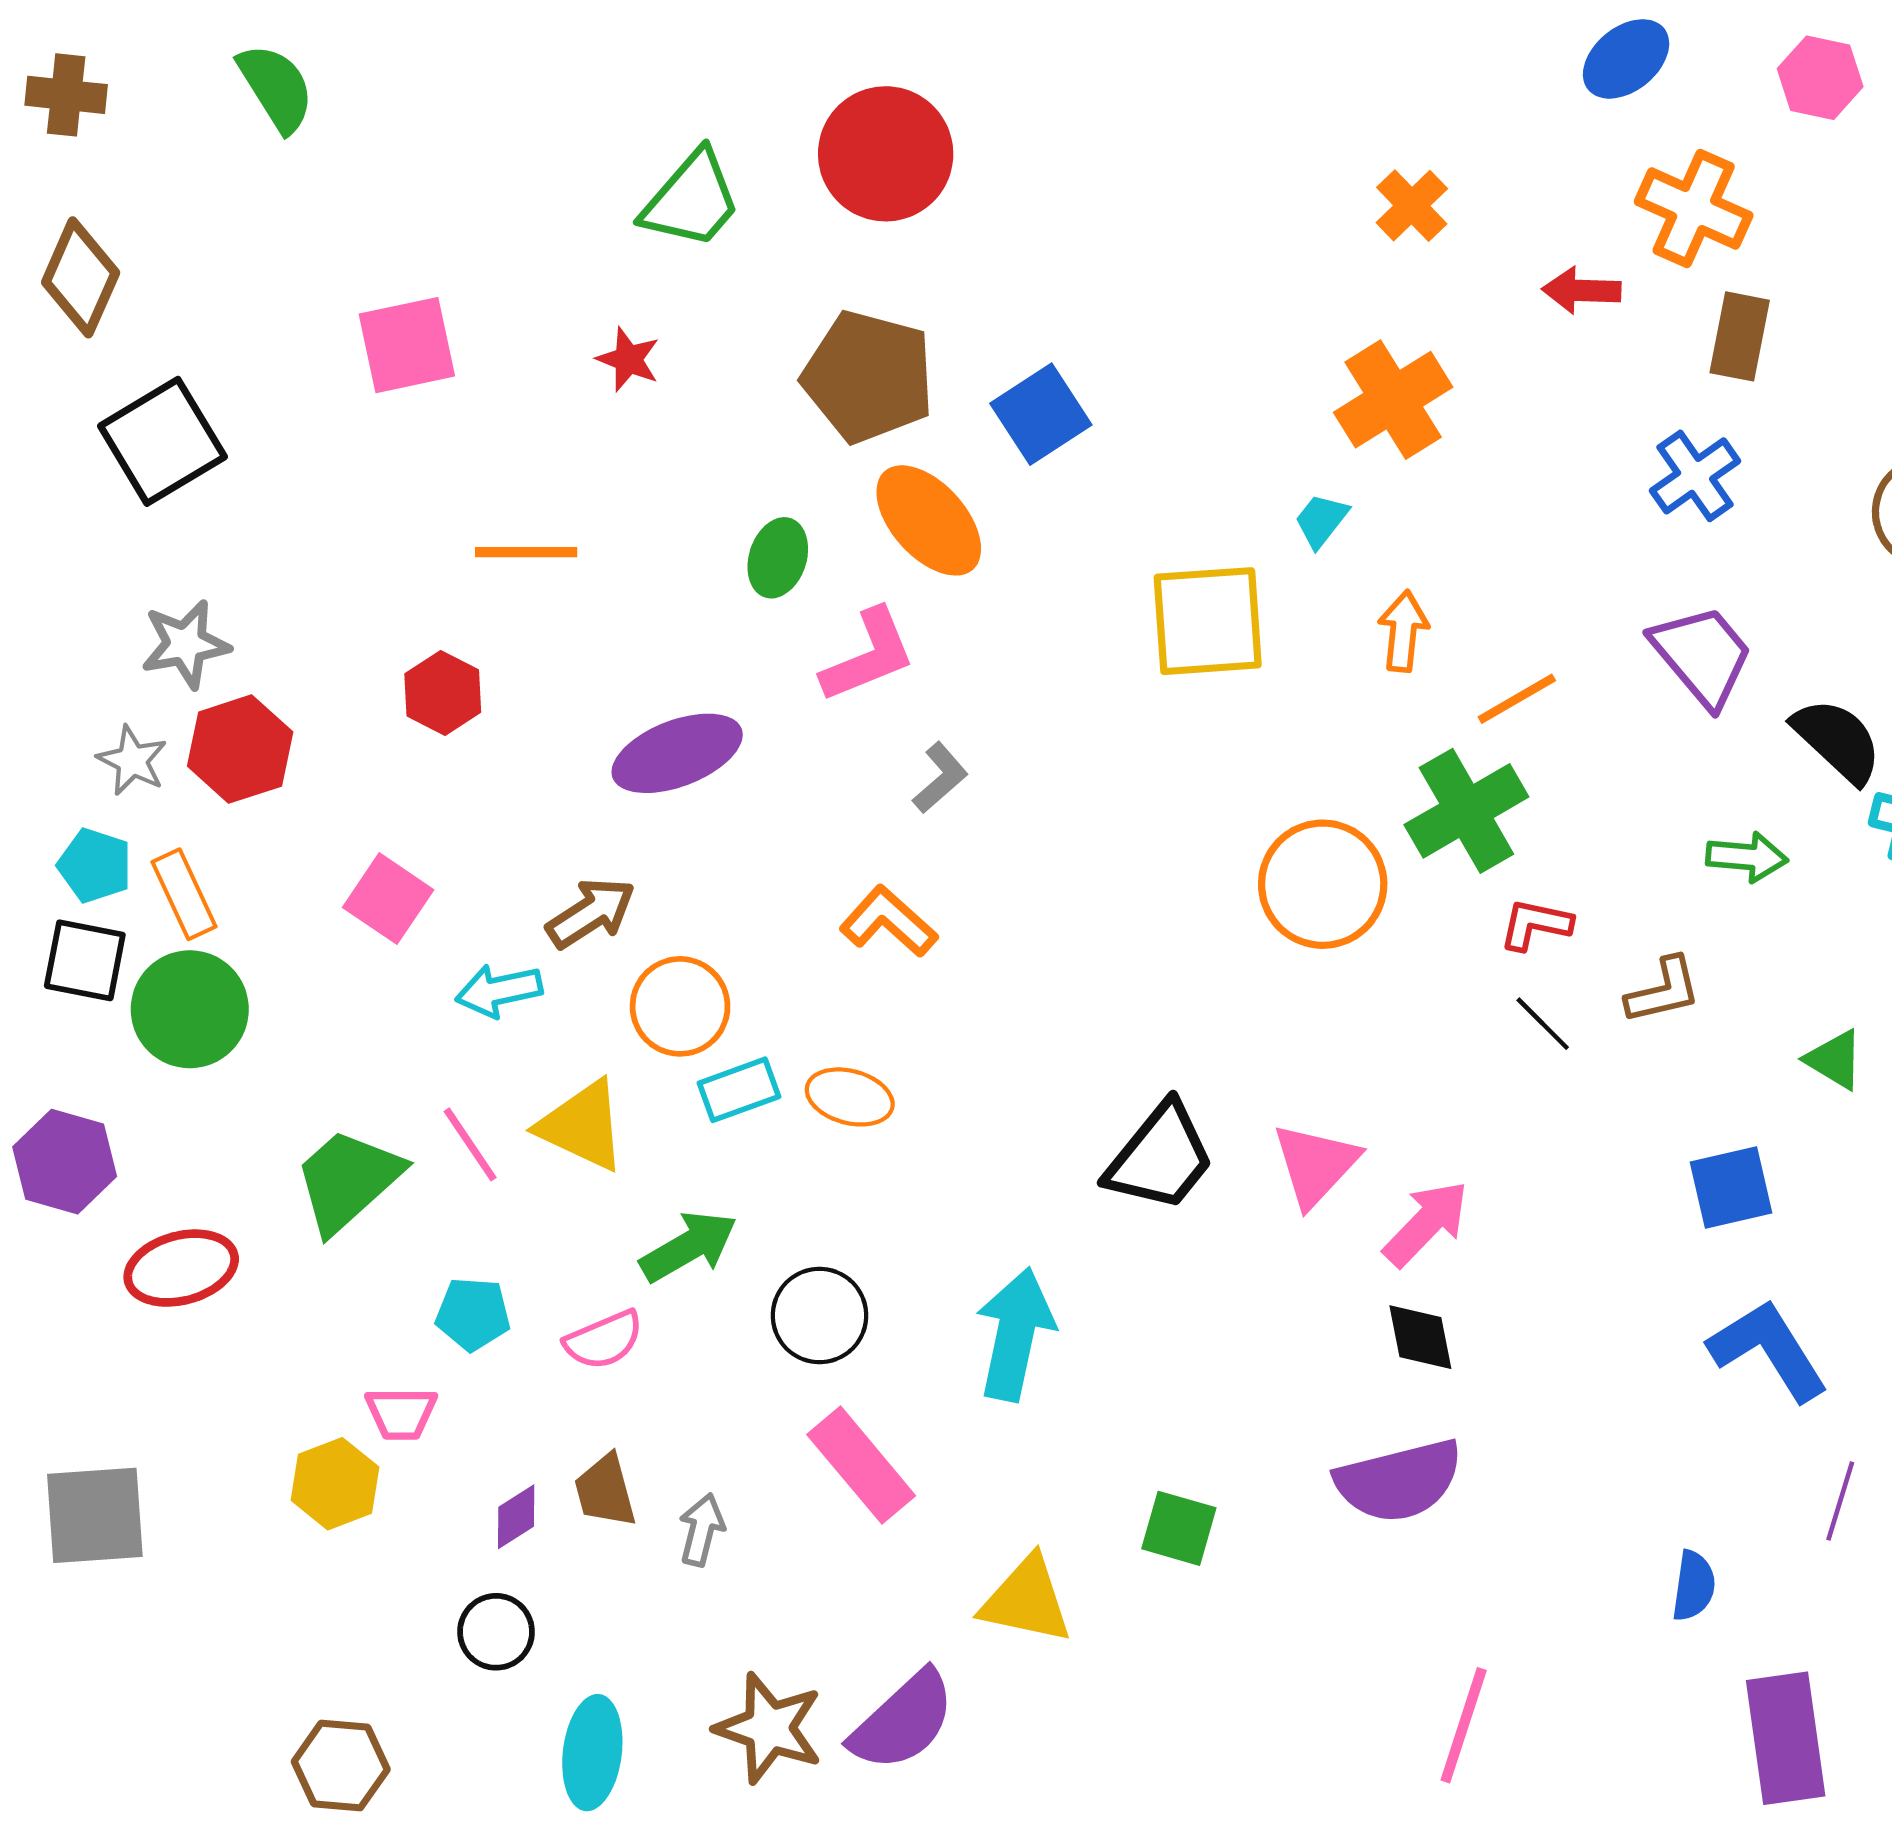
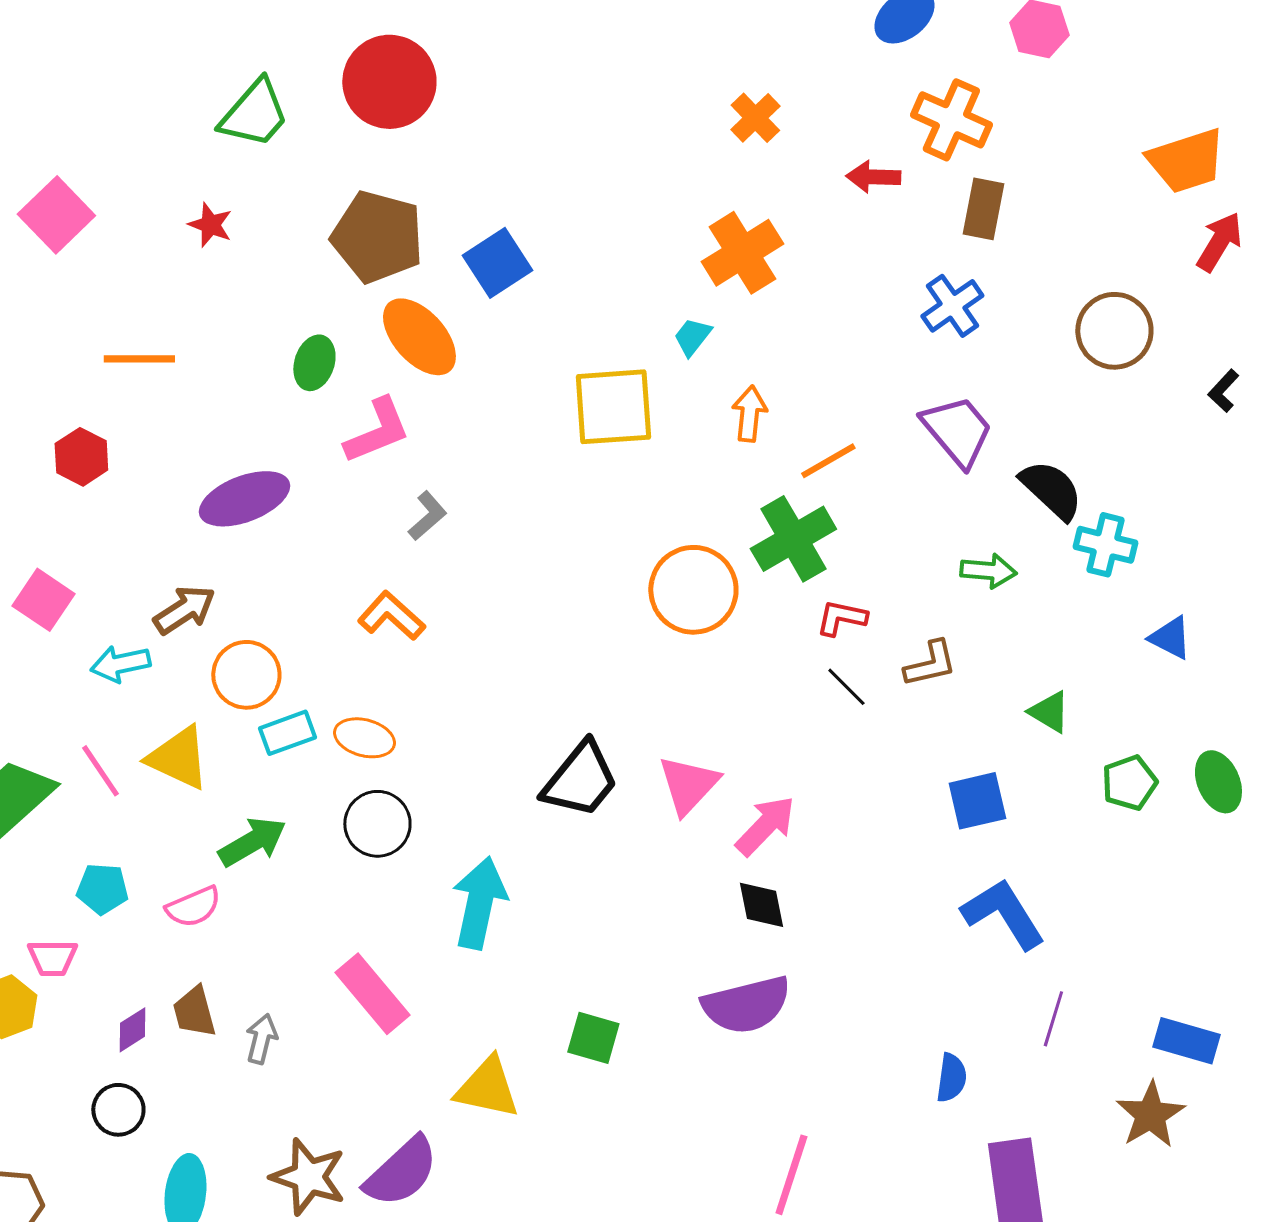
pink square: (407, 345) -> (56, 215), turned -32
black circle: (819, 1316) -> (377, 824), moved

